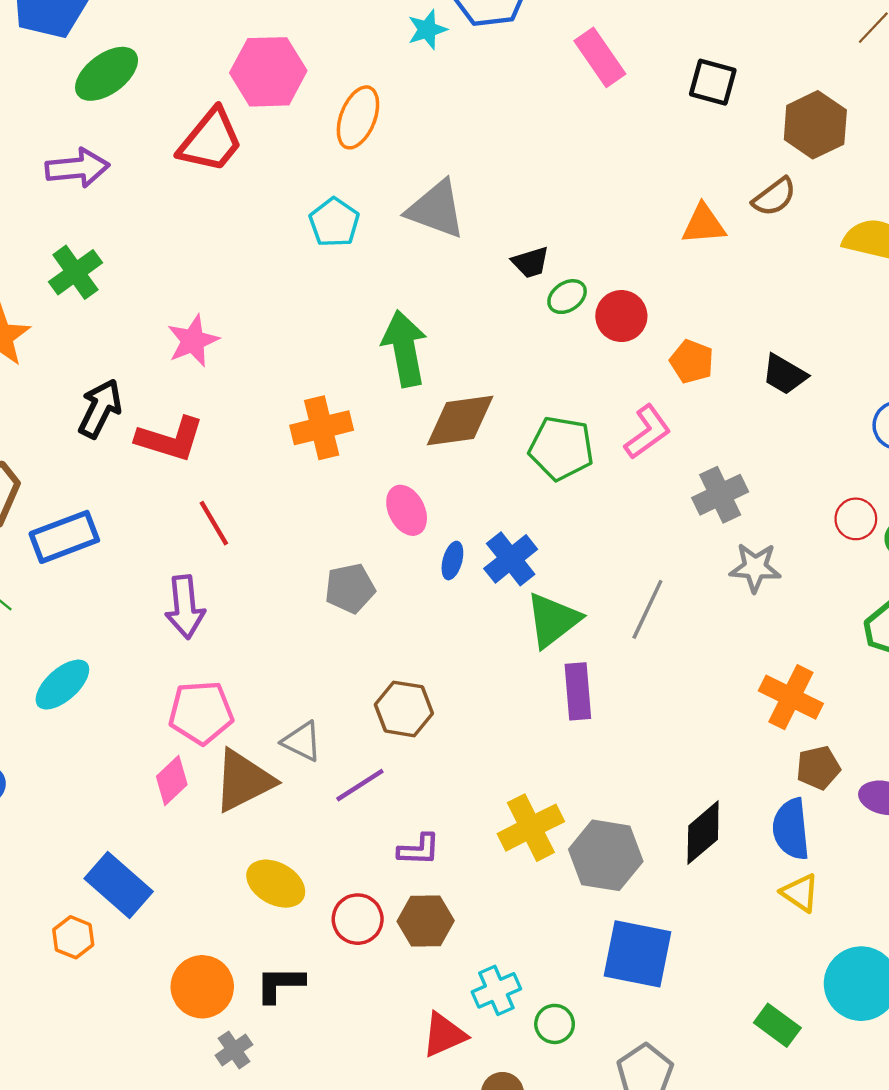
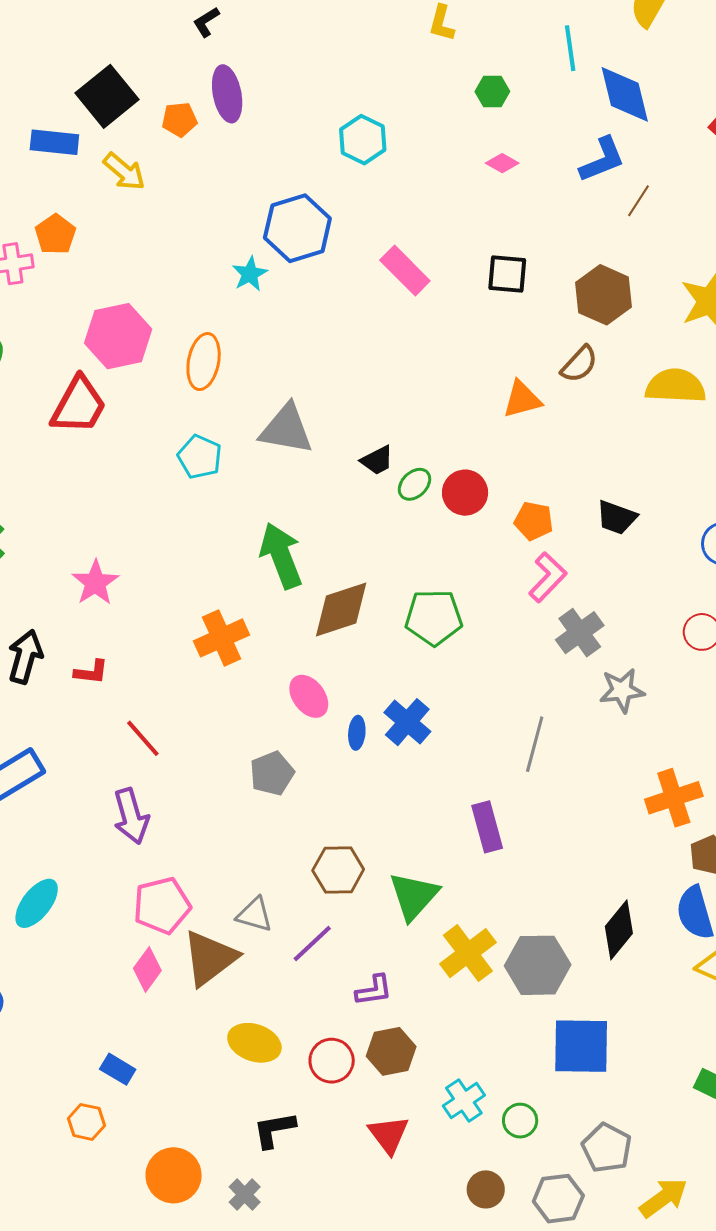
pink L-shape: (647, 432) -> (548, 577), moved
red L-shape: (170, 439) -> (91, 672), size x0.6
green triangle: (553, 620) -> (414, 896), moved
orange cross: (791, 697) -> (674, 798), turned -34
blue rectangle: (119, 885) -> (118, 1069), size x0.6
orange circle: (202, 987) -> (174, 1175), moved
red triangle: (444, 1035) -> (389, 1135), moved, turned -33

